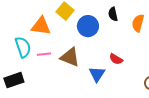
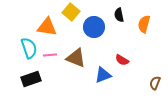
blue triangle: (97, 74) -> (103, 75), turned 36
black rectangle: (14, 80) -> (31, 79), moved

